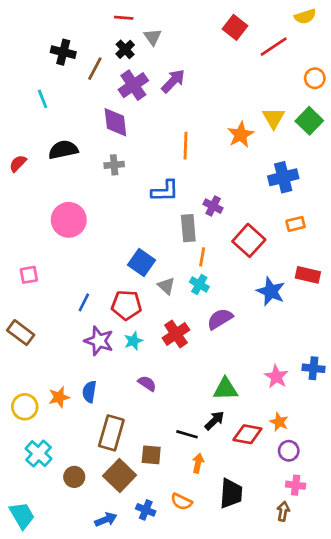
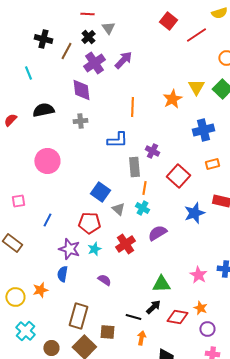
blue star: (271, 291) -> (194, 213), turned 30
blue line: (84, 302) -> (47, 220), moved
blue semicircle: (89, 392) -> (62, 274), moved

